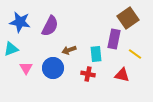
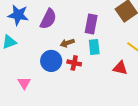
purple rectangle: (114, 39) -> (91, 24), moved
pink triangle: (26, 68) -> (24, 83), moved
red cross: (88, 74) -> (74, 63), moved

